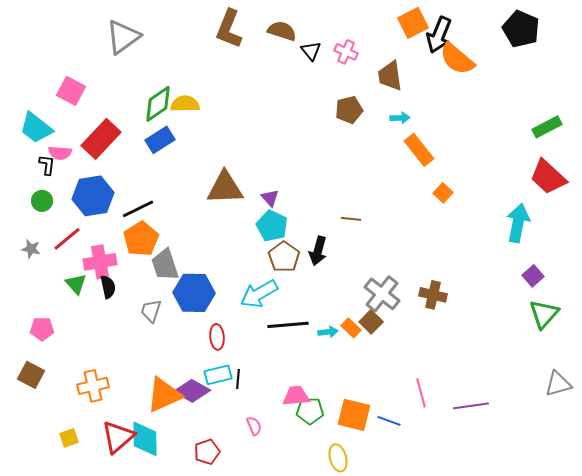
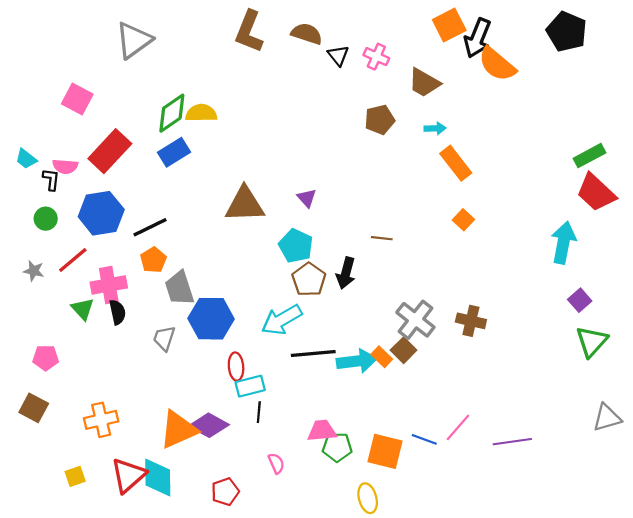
brown trapezoid: (390, 76) -> (424, 83), turned -52
green rectangle: (547, 127) -> (590, 156), moved
cyan trapezoid: (36, 128) -> (26, 159), moved, size x0.6
orange square: (443, 193) -> (463, 220), moved
purple triangle: (270, 198) -> (307, 198), moved
orange pentagon: (141, 239) -> (153, 260), size x0.7
cyan arrow: (328, 332) -> (357, 361), size x1.8
cyan rectangle: (218, 375) -> (250, 386), moved
pink line: (421, 393) -> (458, 427), turned 56
blue line: (389, 421) -> (424, 439), moved

